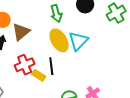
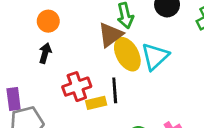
brown triangle: (21, 32) -> (110, 35), moved
yellow rectangle: (39, 75) -> (96, 103), turned -48

